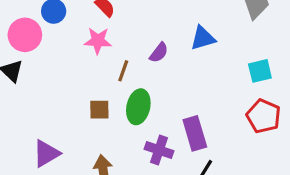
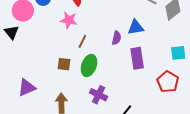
purple semicircle: (159, 53) -> (116, 38), moved, turned -32
cyan square: (260, 71) -> (178, 53), moved
purple rectangle: (195, 133) -> (137, 58), moved

